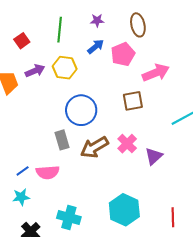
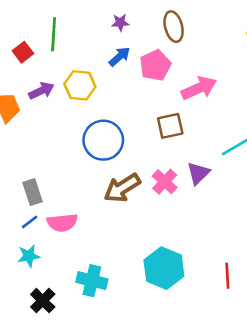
green line: (60, 30) -> (54, 34), moved
gray rectangle: (62, 140) -> (33, 192), moved
purple triangle: (154, 156) -> (198, 173), moved

